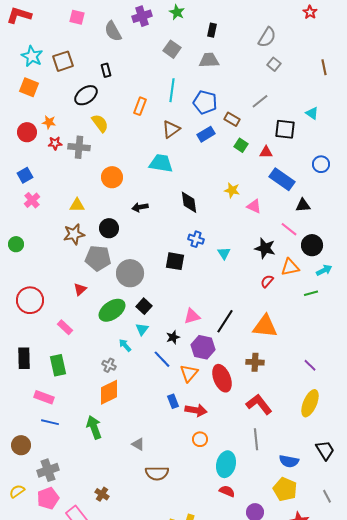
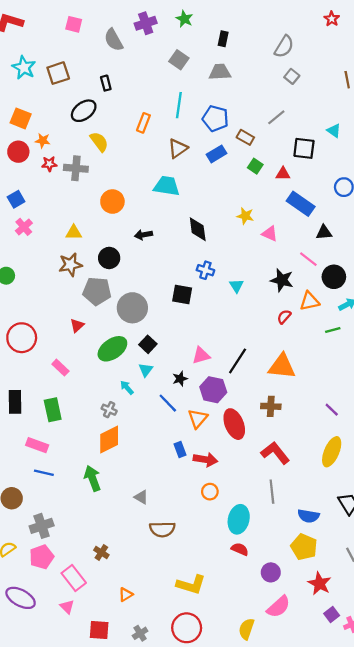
orange square: (29, 87) -> (21, 118), moved

